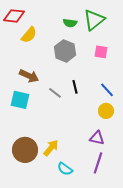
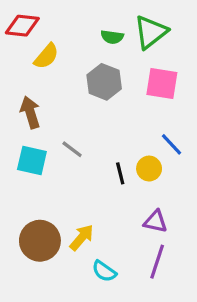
pink square: (101, 52) -> (162, 83), size x1.5
brown arrow: (29, 76) -> (30, 112), moved, turned -132
black line: (75, 87) -> (120, 173), moved
gray line: (55, 93) -> (72, 149), moved
yellow circle: (106, 111) -> (149, 169), moved

